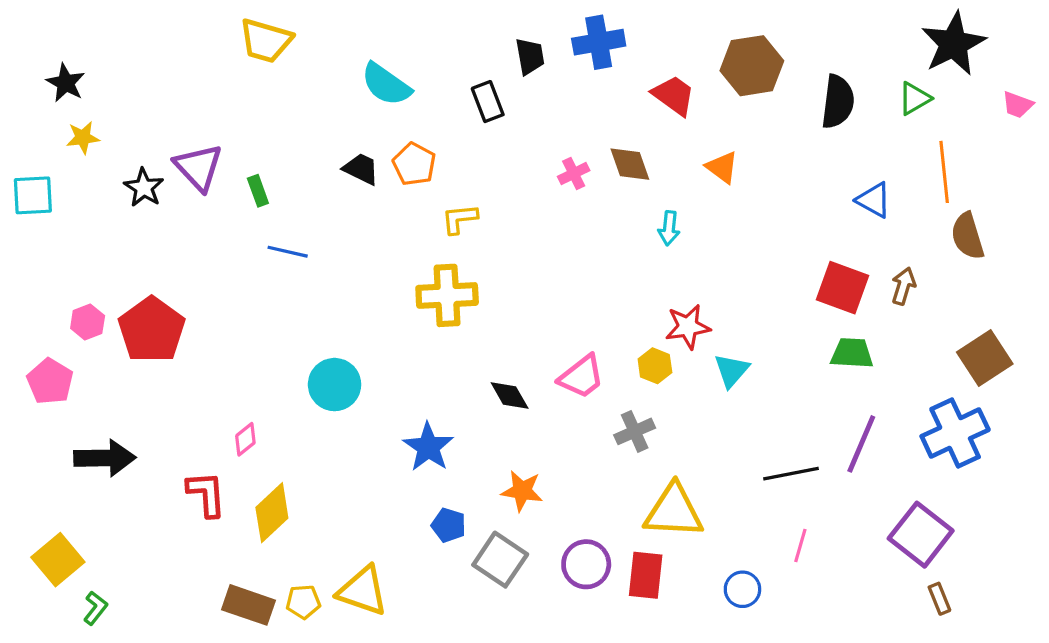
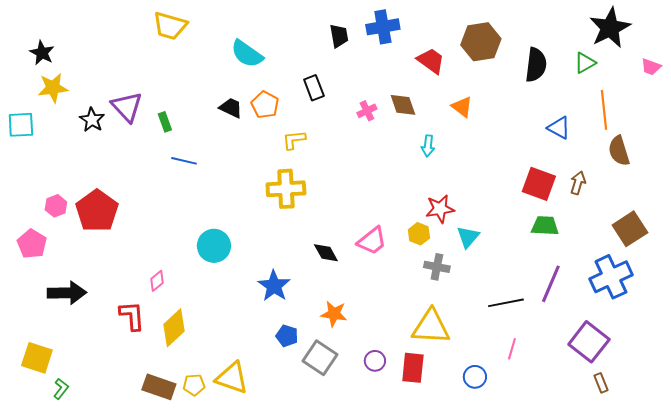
black rectangle: (488, 102) -> (314, 88), moved
yellow star: (83, 138) -> (53, 88), size x1.4
gray cross: (635, 431) -> (437, 267), moved, turned 35
yellow square: (58, 560) -> (37, 358), turned -32
purple circle: (586, 564) -> (375, 361), size x0.7

